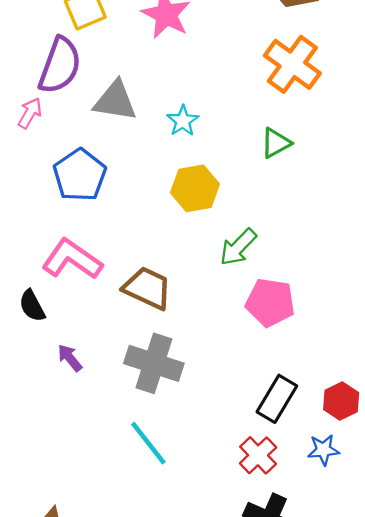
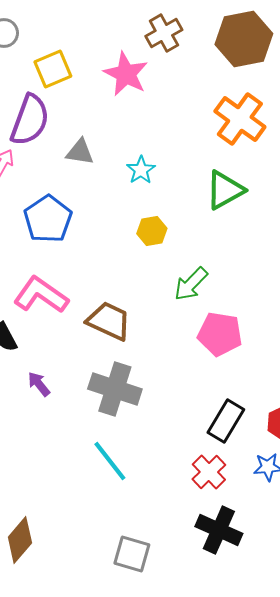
gray triangle: (115, 101) -> (80, 152), size x0.7
green triangle: (276, 143) -> (225, 190), size x1.4
yellow hexagon: (195, 188) -> (152, 231), size x0.7

